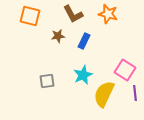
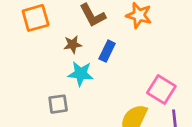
orange square: (30, 16) -> (36, 18), turned -30
cyan star: (83, 75) -> (81, 74), moved, turned 30

